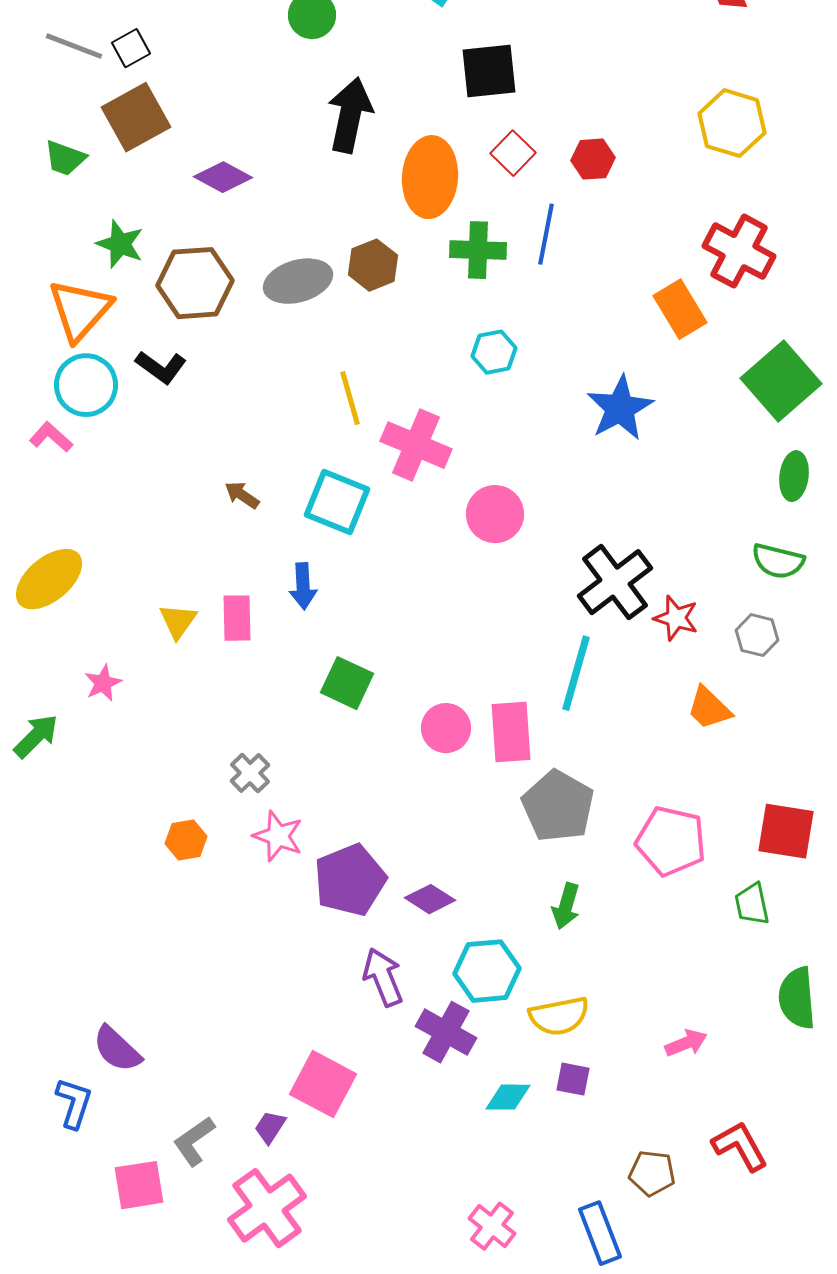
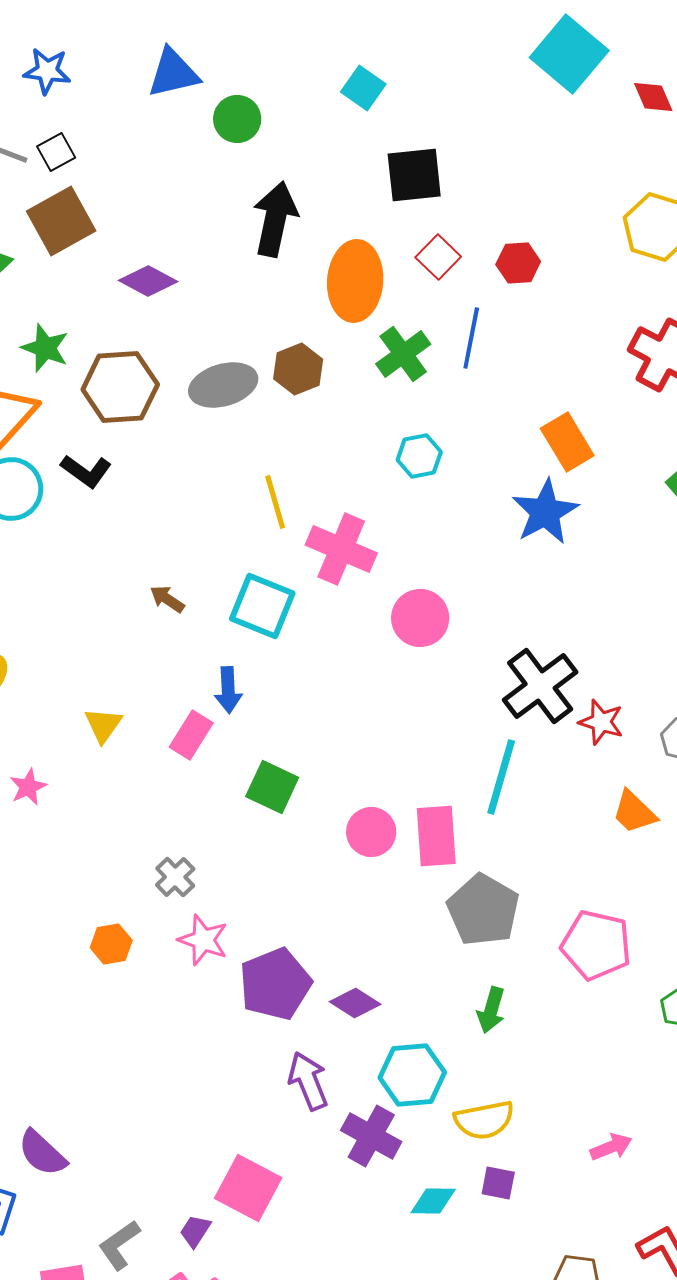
green cross: (478, 250) -> (403, 354), turned -38
orange rectangle: (680, 309) -> (567, 442), moved
pink rectangle: (237, 618) -> (191, 735), moved, turned 33

